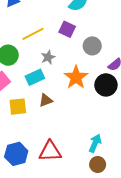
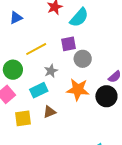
purple square: (67, 29) -> (69, 44), turned -35
gray circle: (92, 46) -> (83, 59), moved
orange star: (76, 77) -> (78, 90), turned -30

